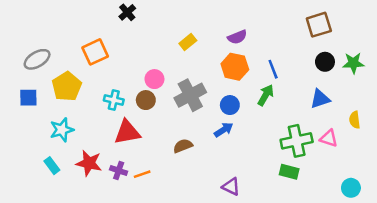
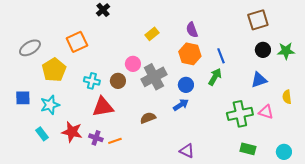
purple semicircle: (237, 37) -> (192, 30), turned 91
pink circle: (154, 79) -> (133, 64), moved
blue square: (28, 98) -> (23, 98), moved
green rectangle: (289, 172) -> (248, 149), moved

